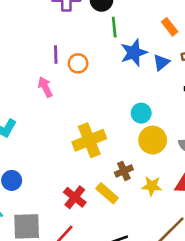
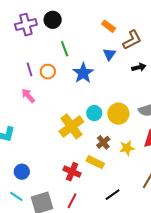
green line: (114, 27) -> (65, 49), moved
blue star: (134, 53) -> (83, 73), moved
cyan circle: (141, 113) -> (94, 113), moved

